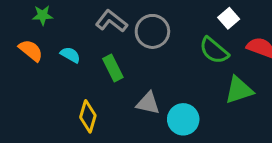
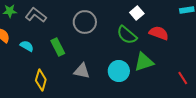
gray L-shape: (111, 21) -> (36, 15), moved
cyan semicircle: (70, 55) -> (27, 46), moved
cyan circle: (183, 119) -> (119, 71), moved

